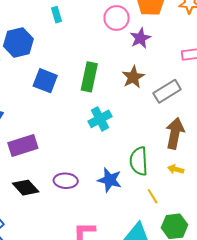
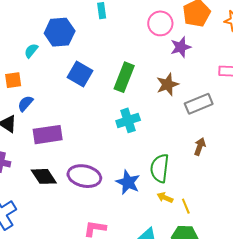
brown arrow: (175, 133) -> (200, 147), size x0.6
yellow arrow: (176, 169) -> (165, 198), moved
purple ellipse: (66, 181) -> (84, 176), size x1.4
yellow line: (153, 196) -> (186, 206), moved

